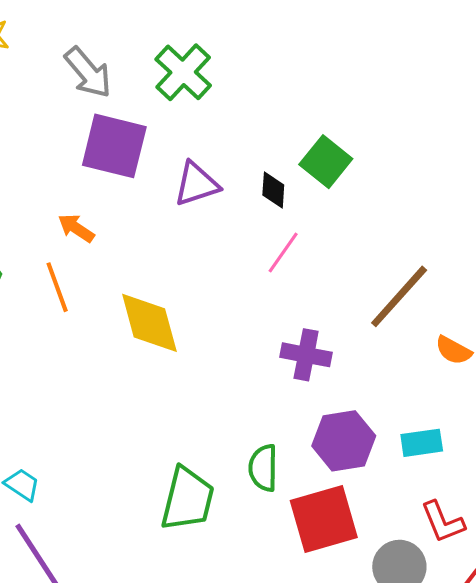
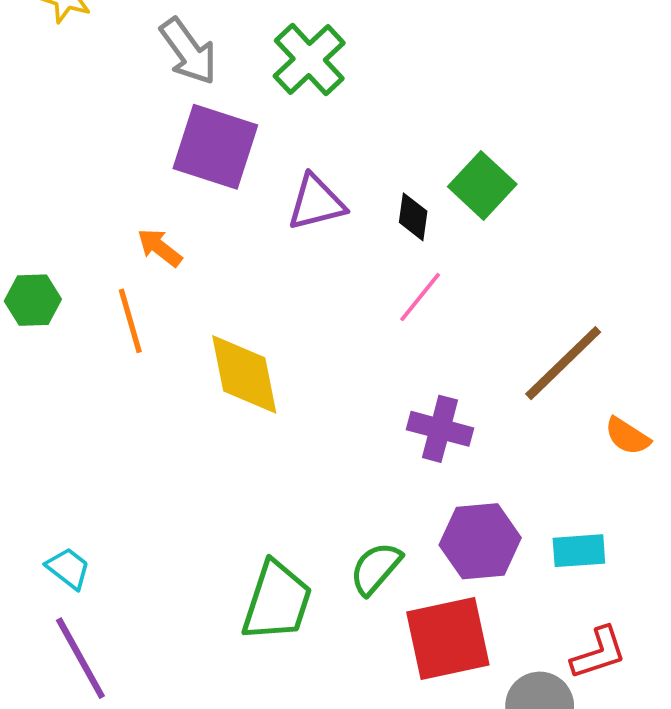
green semicircle: (263, 468) -> (376, 568), turned 36
red L-shape: (443, 522) -> (599, 653), turned -90

